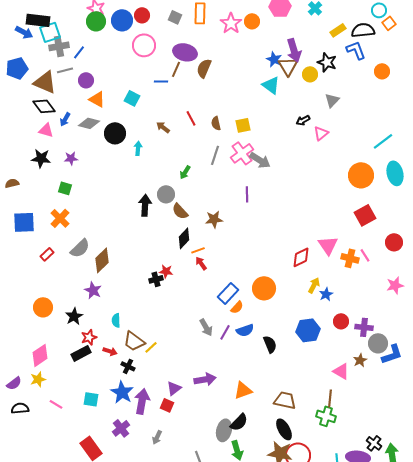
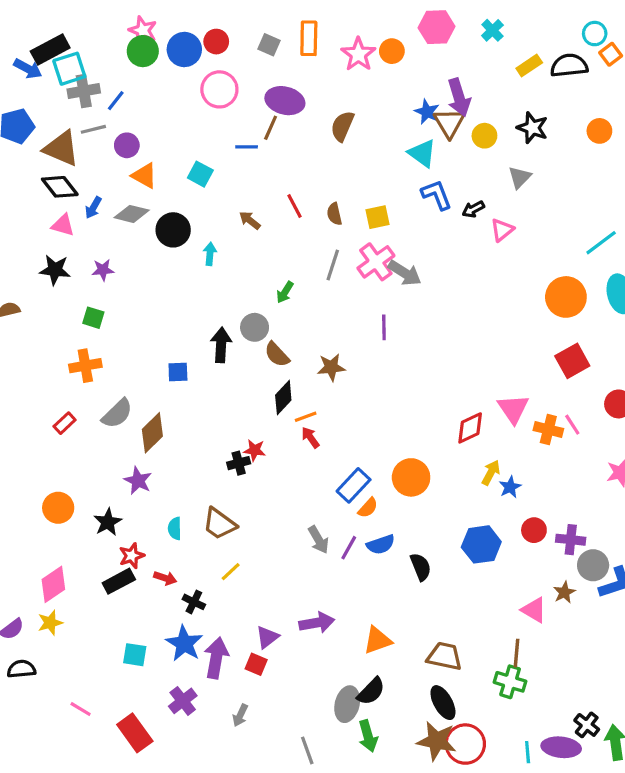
black rectangle: (38, 20) -> (50, 50), turned -35
blue L-shape: (356, 50) -> (437, 195), moved
black star: (327, 62) -> (532, 128), moved
brown semicircle: (204, 68) -> (342, 126), moved
orange cross: (60, 218) -> (85, 366), turned 36
blue square: (24, 222) -> (178, 372), moved, size x0.6
brown trapezoid: (134, 341) -> (219, 524), moved
pink line: (56, 404) -> (81, 709), moved

